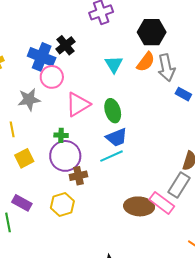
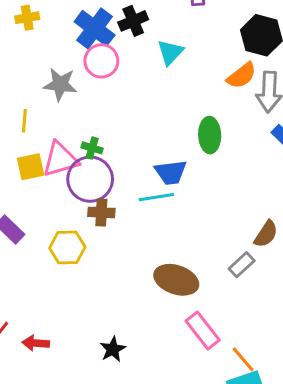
cyan triangle: (114, 64) -> (170, 52), moved
pink triangle: (78, 104) -> (60, 159), moved
green ellipse: (113, 111) -> (210, 135), moved
gray rectangle: (179, 185) -> (242, 265), size x0.7
pink rectangle: (162, 203) -> (203, 330), moved

